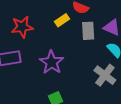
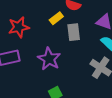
gray rectangle: (88, 31) -> (74, 32), moved

